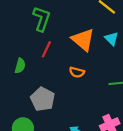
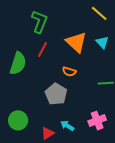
green semicircle: (20, 66) -> (18, 63), size x1.6
gray pentagon: (43, 99) -> (56, 94), moved

